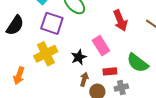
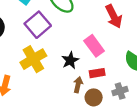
purple square: (52, 23) -> (38, 25), turned 35
red rectangle: (110, 71) -> (97, 73), moved

